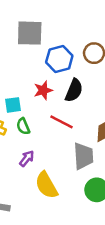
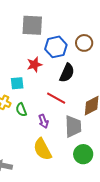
red star: (43, 90) -> (34, 64), moved
green semicircle: (23, 126) -> (21, 110), moved
purple arrow: (27, 158) -> (43, 121), moved, turned 120

